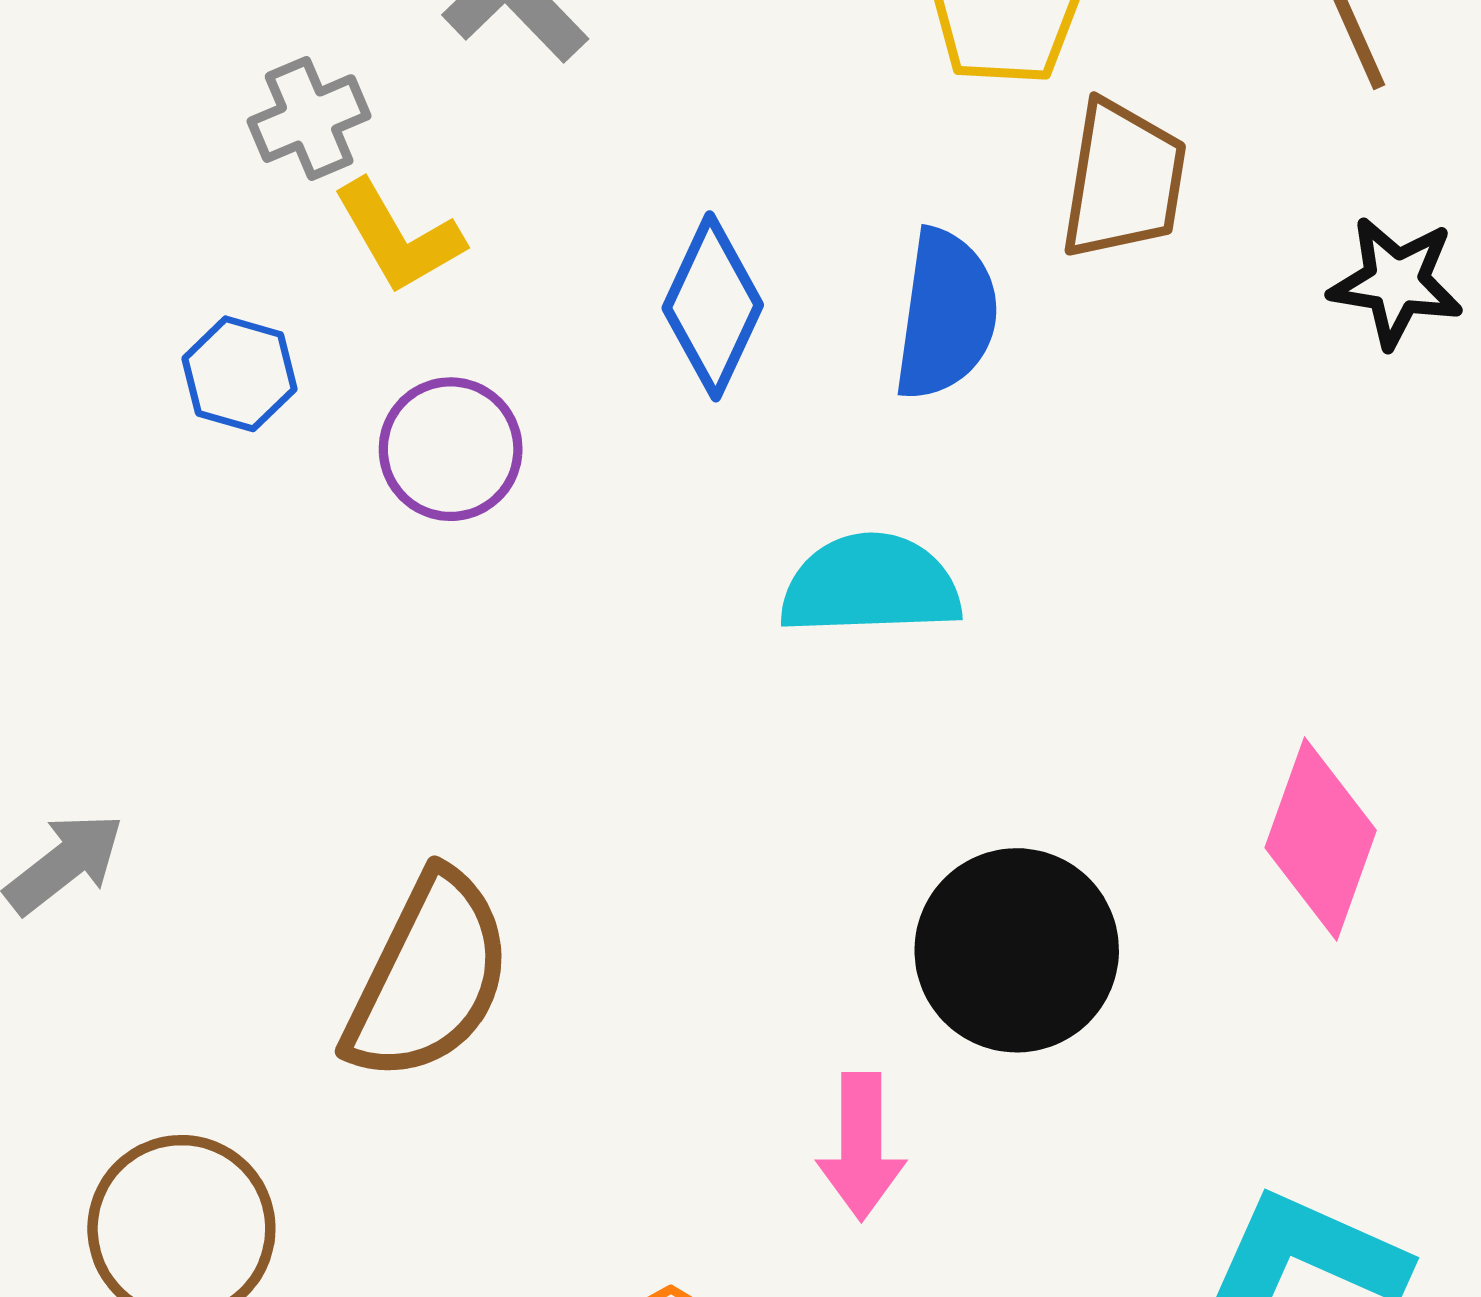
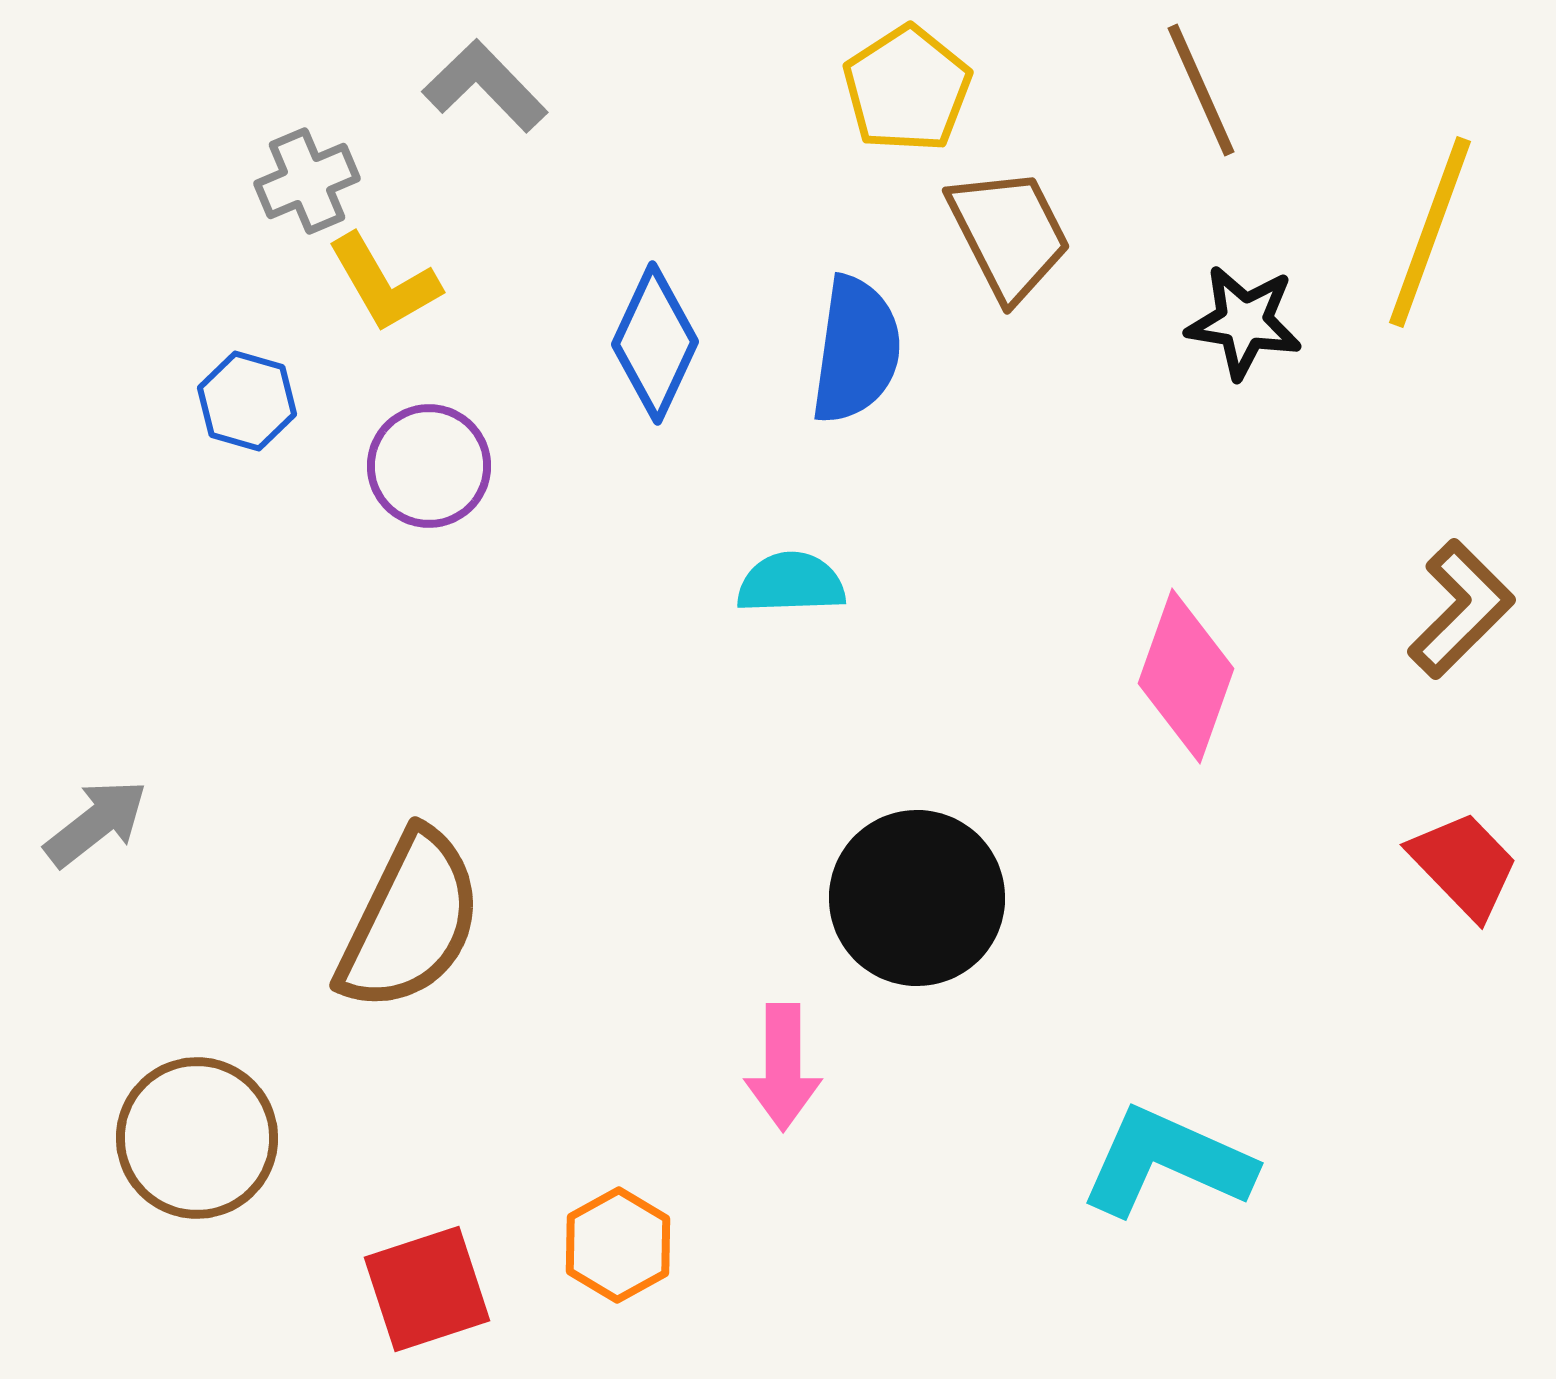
brown trapezoid: (1123, 180) -> (1009, 234), turned -36
cyan semicircle: (871, 585) -> (791, 583), size x0.7
pink diamond: (1321, 839) -> (1186, 676), moved

